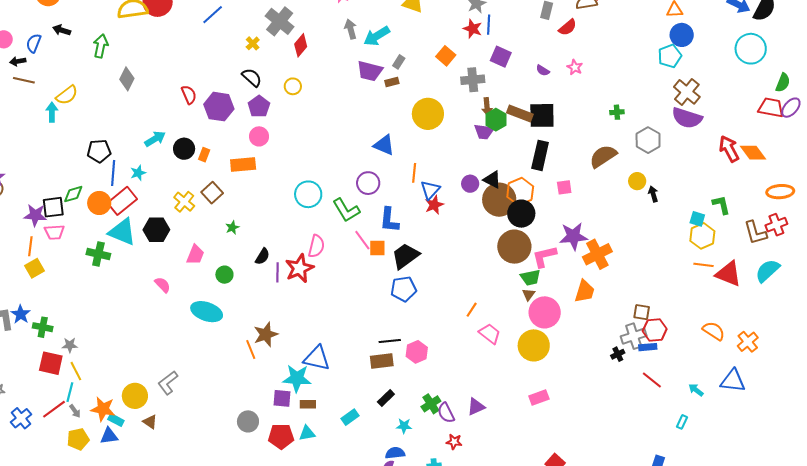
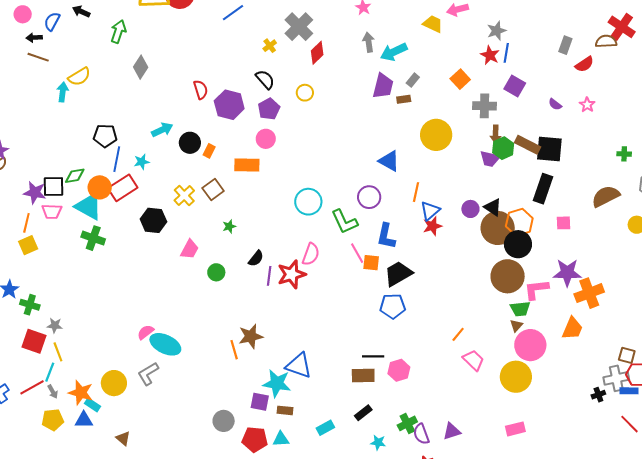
purple trapezoid: (370, 71) -> (383, 86), turned -96
cyan triangle: (122, 232) -> (89, 206), moved
pink semicircle: (163, 285) -> (146, 332), moved, turned -90
cyan ellipse: (207, 312) -> (165, 344), moved
brown triangle: (150, 422) -> (123, 438), moved

